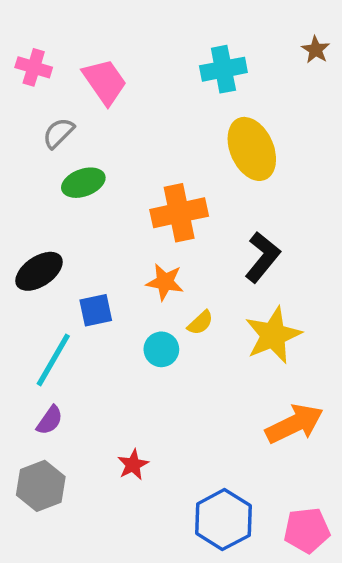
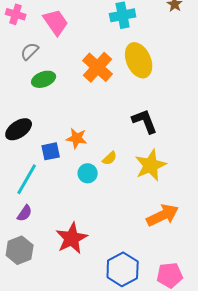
orange cross: (179, 213) -> (98, 67), moved, turned -36
black L-shape: (262, 257) -> (145, 121), turned -60
orange star: (165, 282) -> (77, 138), moved
red star: (133, 465) -> (72, 238), size x1.8

